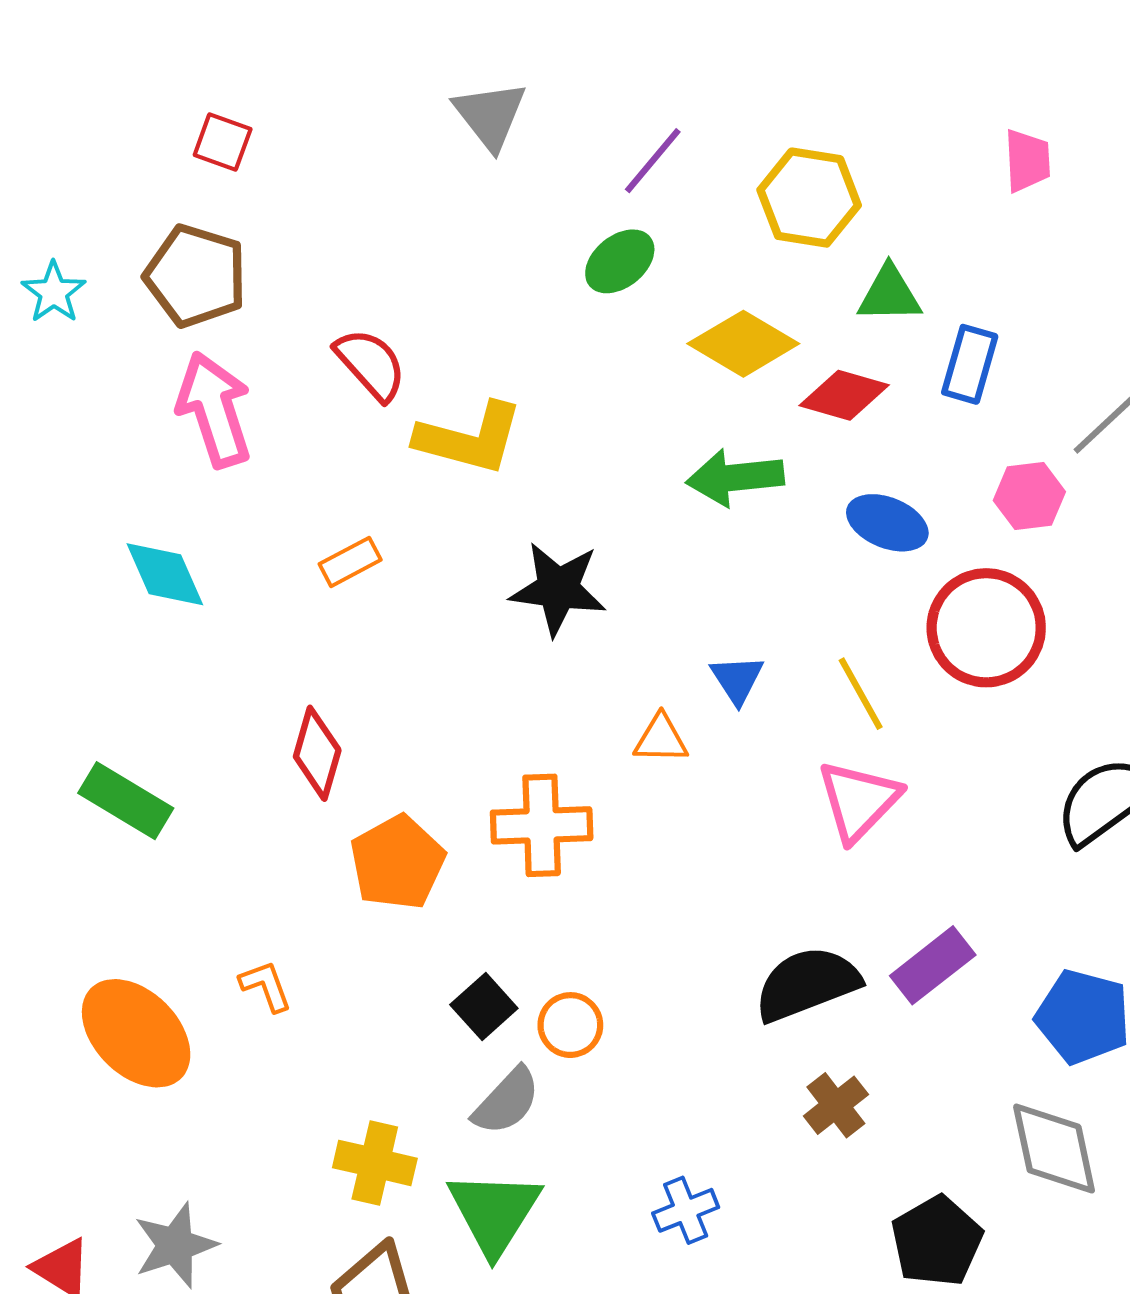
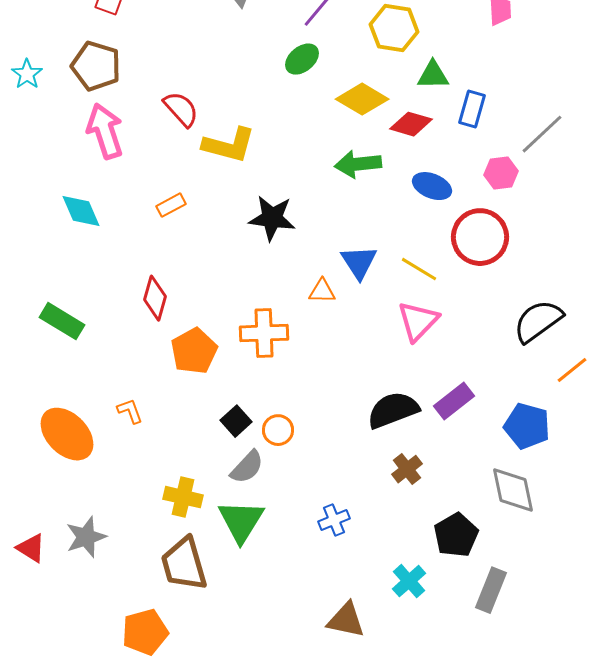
blue triangle: (737, 679) -> (359, 262), size x1.4
yellow line: (861, 694) -> (419, 269), turned -30

